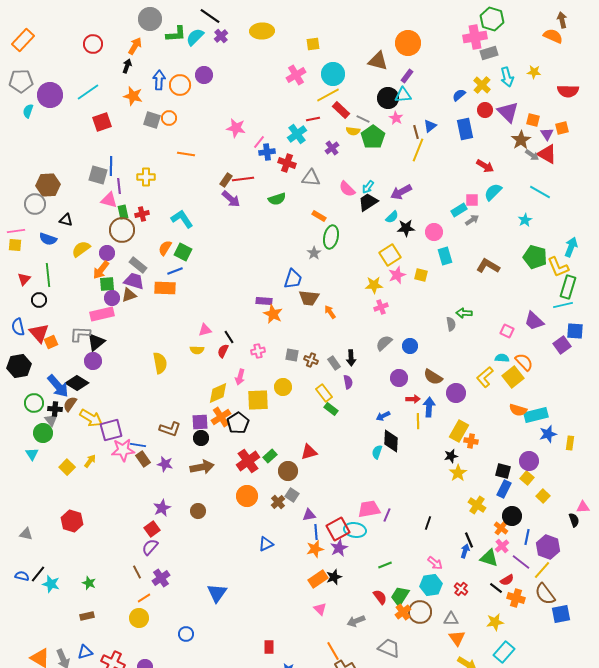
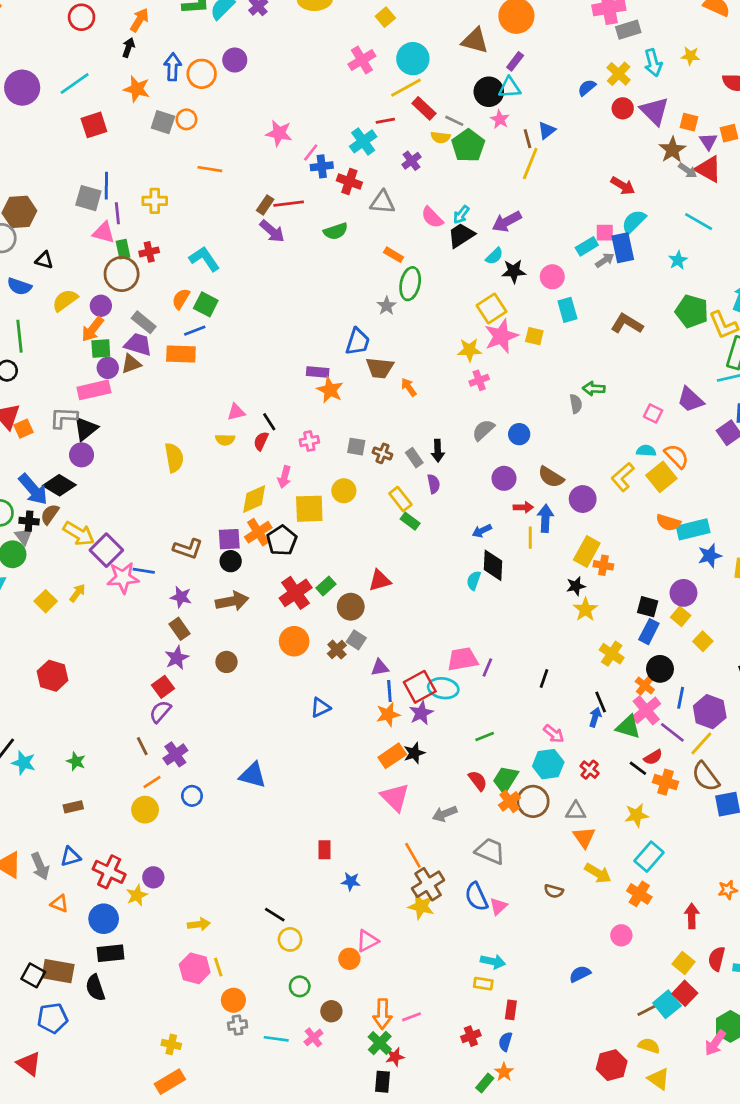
yellow square: (313, 44) -> (385, 17), turned -32
blue rectangle: (465, 129) -> (623, 248), moved
pink star: (397, 275) -> (501, 336), size x1.4
purple square: (111, 430) -> (106, 550), turned -30
brown rectangle: (143, 459) -> (180, 629), moved
pink cross: (502, 546) -> (646, 710), size x1.5
blue triangle: (217, 593) -> (253, 775), turned -50
pink triangle: (320, 609) -> (395, 797), size x1.6
blue circle: (186, 634) -> (192, 796), moved

